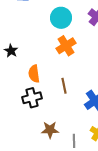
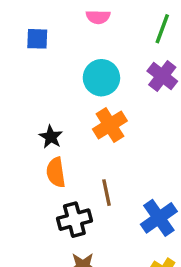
black star: (11, 51) -> (51, 137), moved
black cross: (32, 98) -> (74, 220), moved

